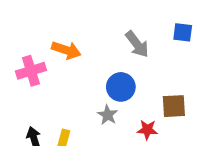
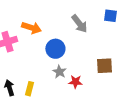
blue circle: (121, 87) -> (55, 49), moved
red star: (147, 130) -> (75, 82), moved

